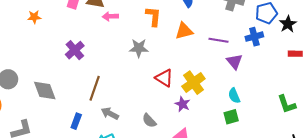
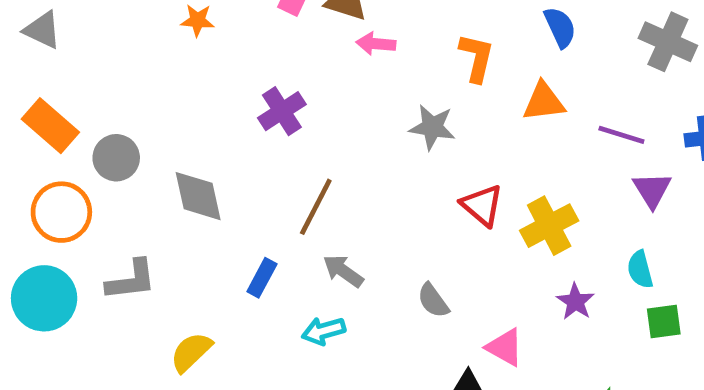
purple star: (182, 104) -> (575, 302), moved
green square: (231, 117) -> (664, 321), moved

